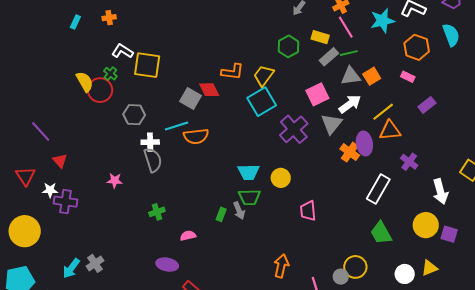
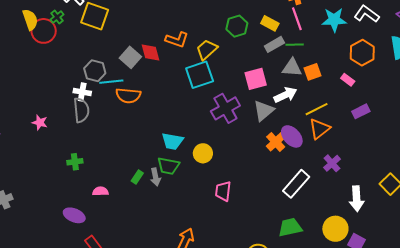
gray hexagon: (134, 115) -> (95, 71), moved
orange triangle: (390, 130) -> (319, 129), turned -45
purple ellipse: (364, 143) -> (292, 136), turned -45
green trapezoid: (381, 233) -> (290, 227), turned 95

